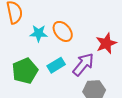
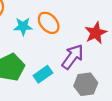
cyan rectangle: (56, 65) -> (43, 74), moved

